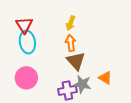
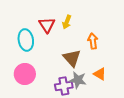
red triangle: (24, 25) -> (47, 25), moved
orange arrow: (71, 43) -> (93, 41), moved

